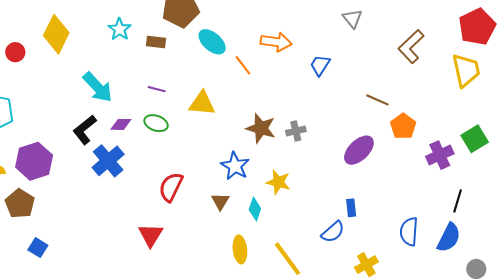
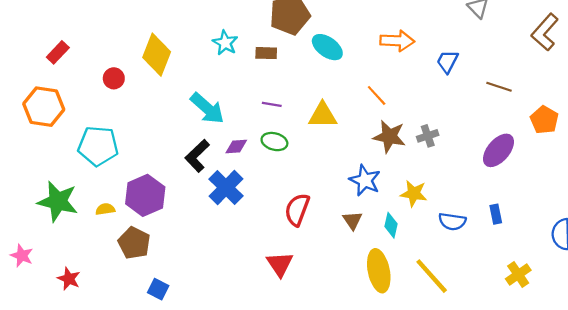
orange line: (243, 65) -> (377, 95), moved
brown line: (377, 100) -> (499, 87), moved
blue semicircle: (333, 232) -> (452, 221), moved, turned 55
yellow ellipse: (240, 249) -> (379, 271), size x1.4

